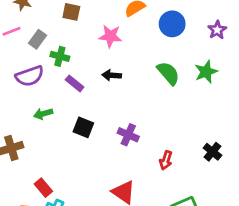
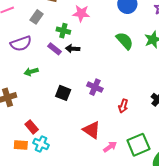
gray rectangle: (38, 39) -> (37, 17), moved
green cross: (60, 56) -> (63, 31), moved
black arrow: (112, 75) -> (73, 49), moved
black square: (83, 127) -> (63, 93), moved

